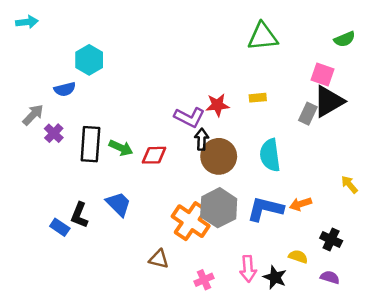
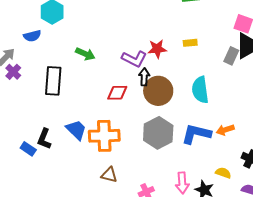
purple cross: (54, 133) -> (13, 72), moved
green arrow: (121, 148) -> (85, 54), moved
red diamond: (154, 155) -> (117, 93), moved
orange cross: (191, 221) -> (104, 136), moved, turned -36

